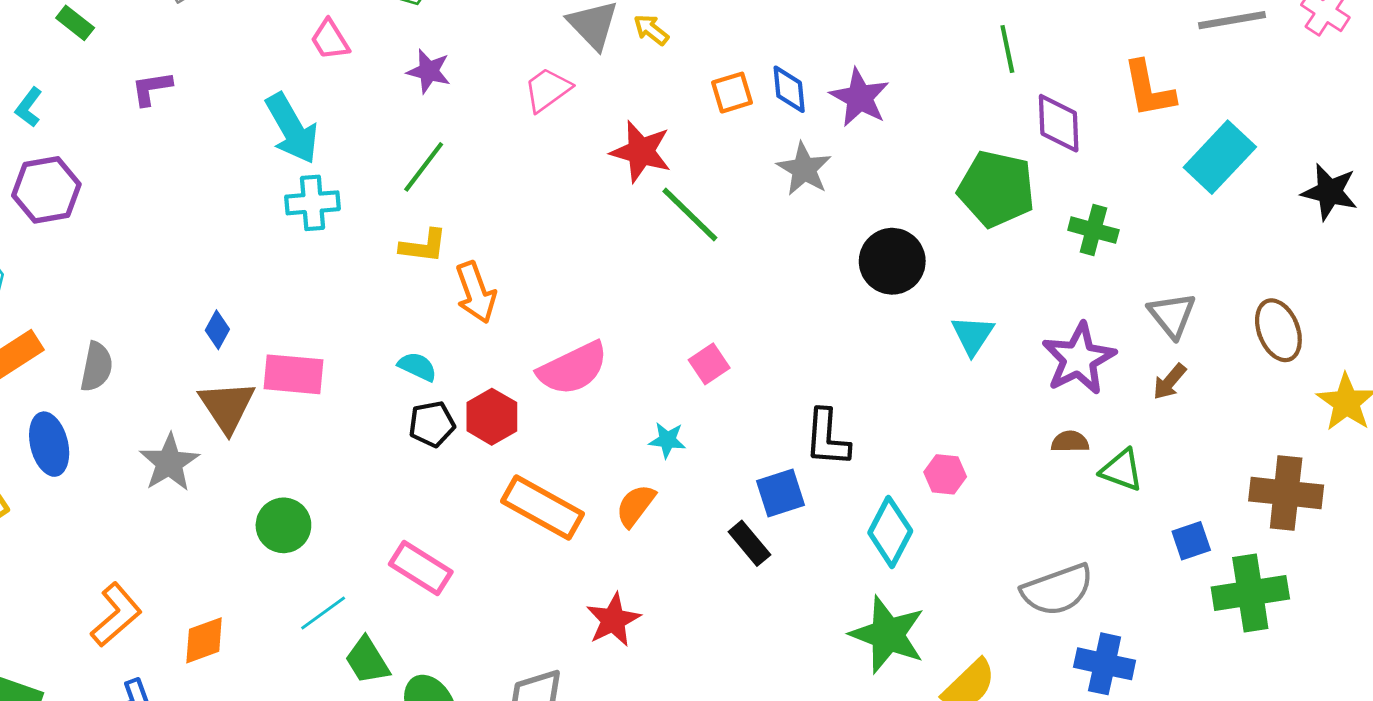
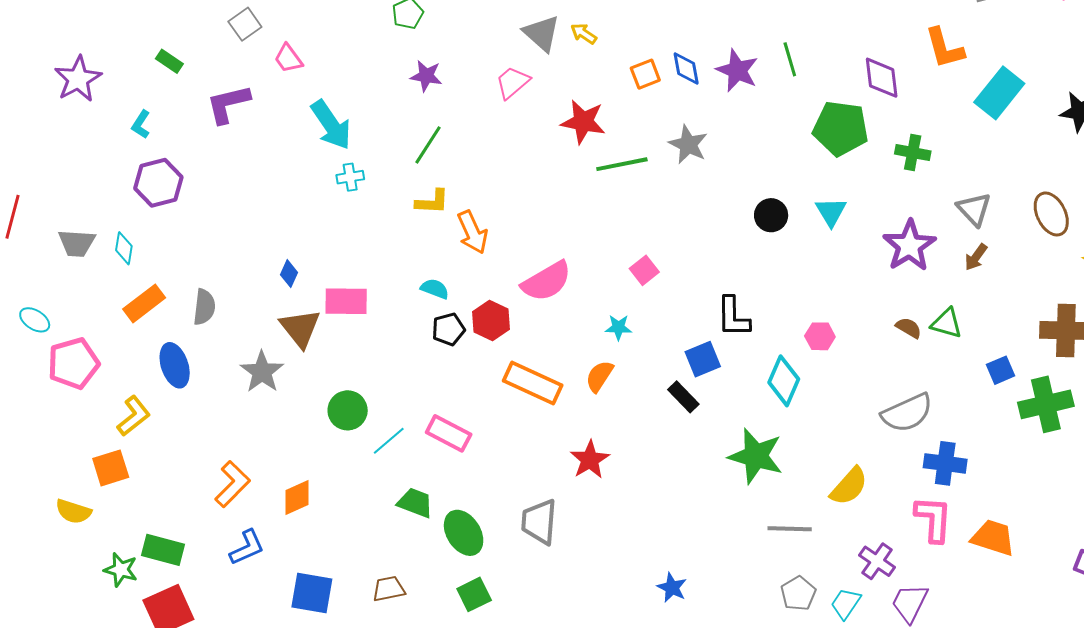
pink trapezoid: (330, 40) -> (288, 58), moved
green line: (1007, 49) -> (790, 59), moved
purple L-shape: (152, 88) -> (228, 104), size x1.5
gray star: (804, 169) -> (688, 144), moved
cyan cross: (313, 203) -> (350, 177), size x0.7
green line: (690, 215) -> (622, 164), turned -51
black circle: (892, 261) -> (771, 215), moved, size x0.7
cyan triangle: (973, 335) -> (831, 212), moved
brown semicircle: (1070, 442) -> (909, 328), moved, turned 36
cyan line: (323, 613) -> (389, 441), moved
green star: (888, 635) -> (756, 456), moved
green trapezoid: (367, 660) -> (415, 503), turned 147

